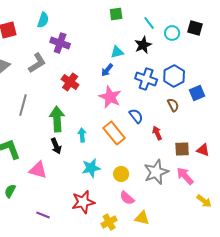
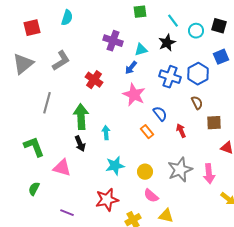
purple cross: (60, 43) -> (113, 41), moved
blue square: (197, 93) -> (221, 57), moved
orange rectangle: (114, 133) -> (147, 132), moved, size x0.6
brown square: (182, 149) -> (214, 123), moved
pink arrow: (185, 176) -> (209, 174), turned -144

